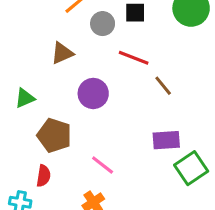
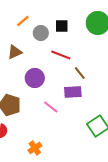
purple rectangle: (166, 140) -> (73, 92), moved
pink line: (103, 165) -> (51, 107), moved

